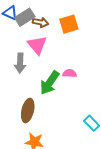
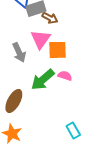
orange square: (69, 24) -> (57, 50), moved
gray arrow: (20, 63) -> (19, 52), turned -42

